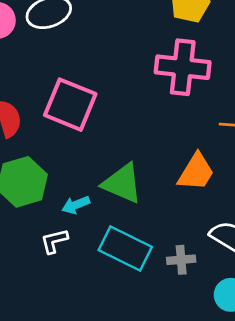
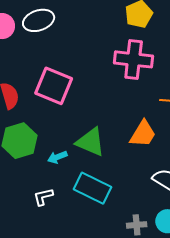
white L-shape: (54, 241) -> (43, 197), moved
gray cross: (181, 260) -> (137, 225), moved

